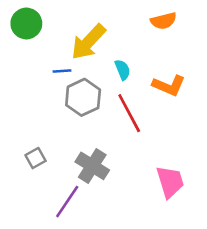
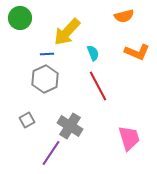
orange L-shape: (169, 85) -> (137, 52), moved
gray hexagon: (83, 97) -> (45, 79), moved

